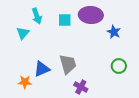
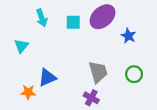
purple ellipse: (91, 15) -> (103, 17), turned -45
cyan triangle: (23, 33) -> (21, 46), moved
gray trapezoid: (68, 64) -> (98, 72), moved

